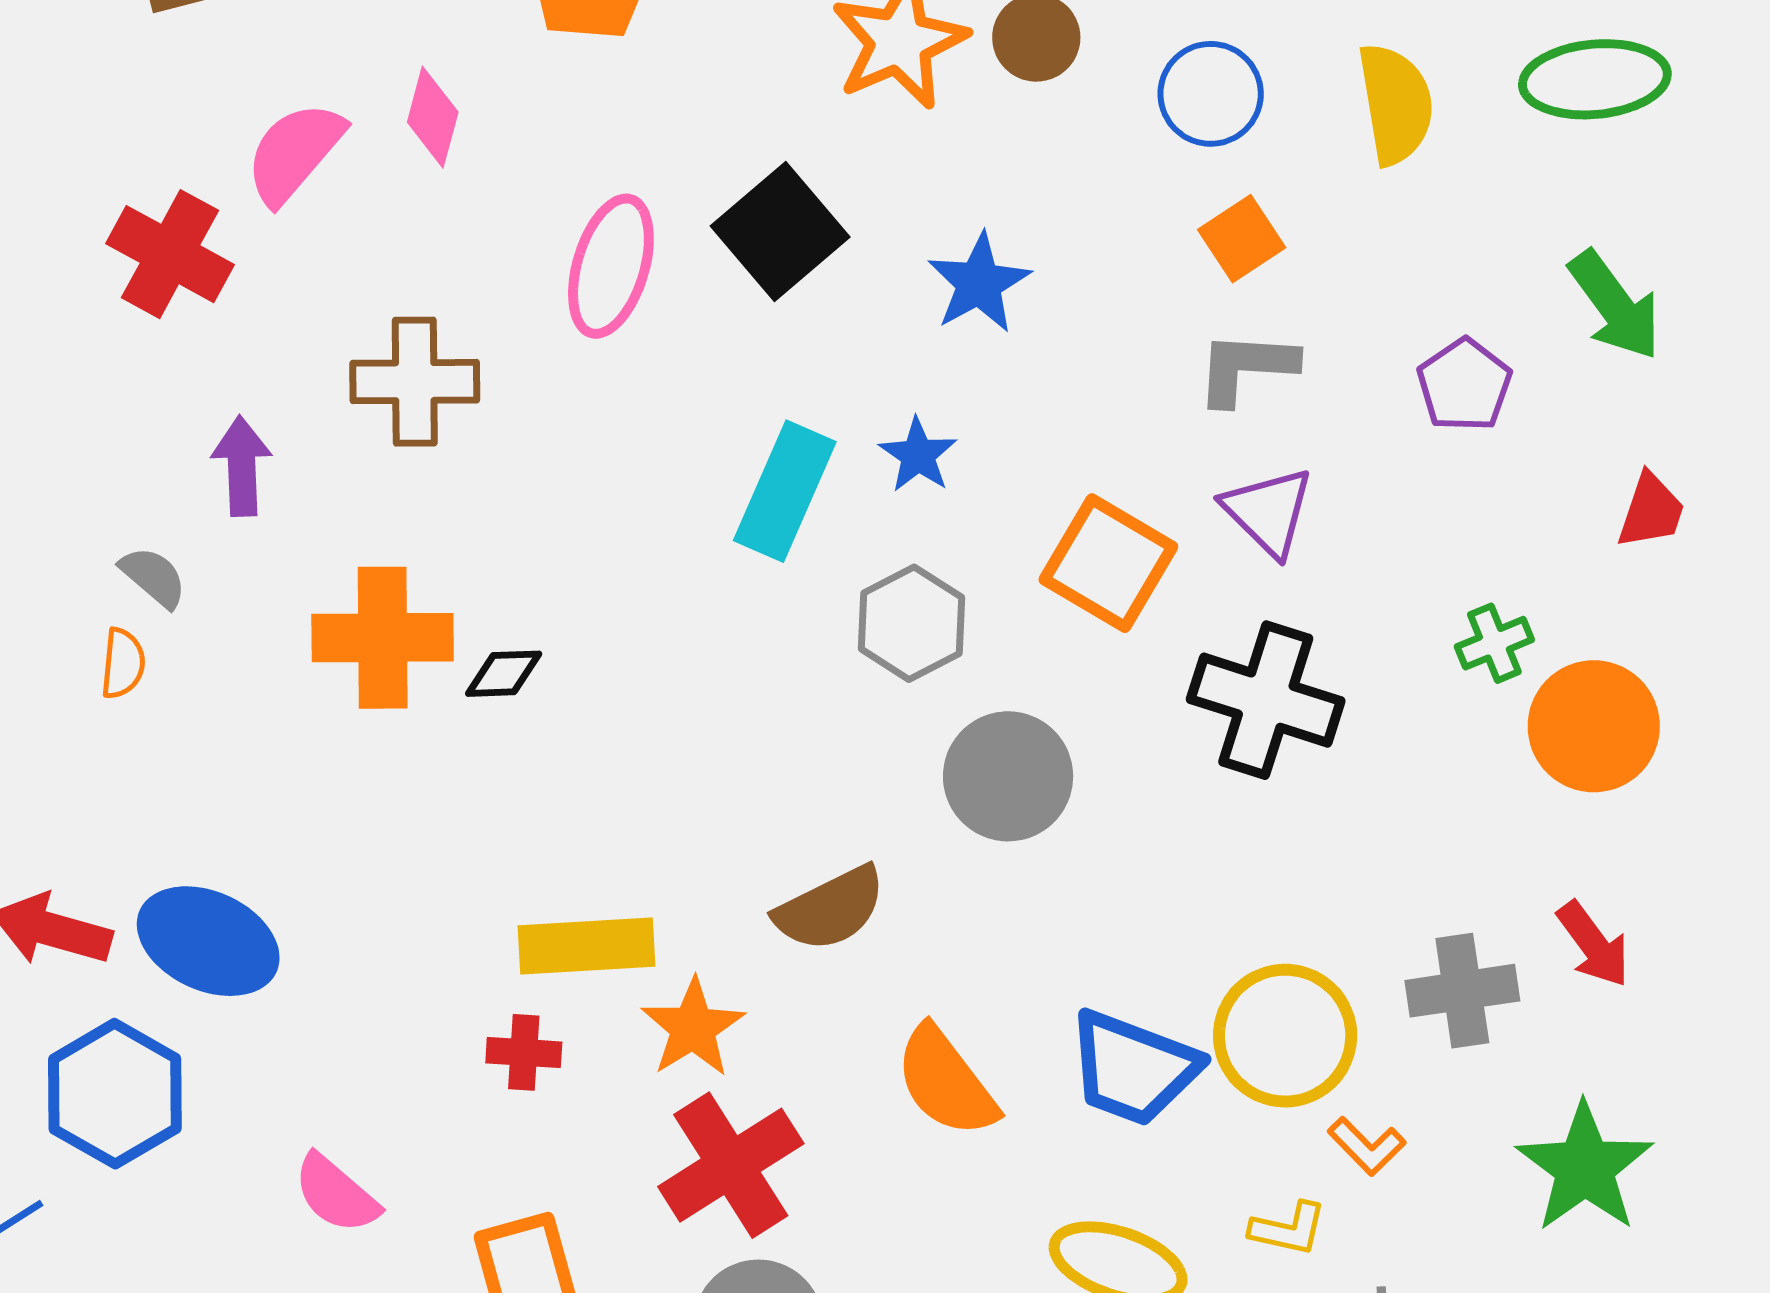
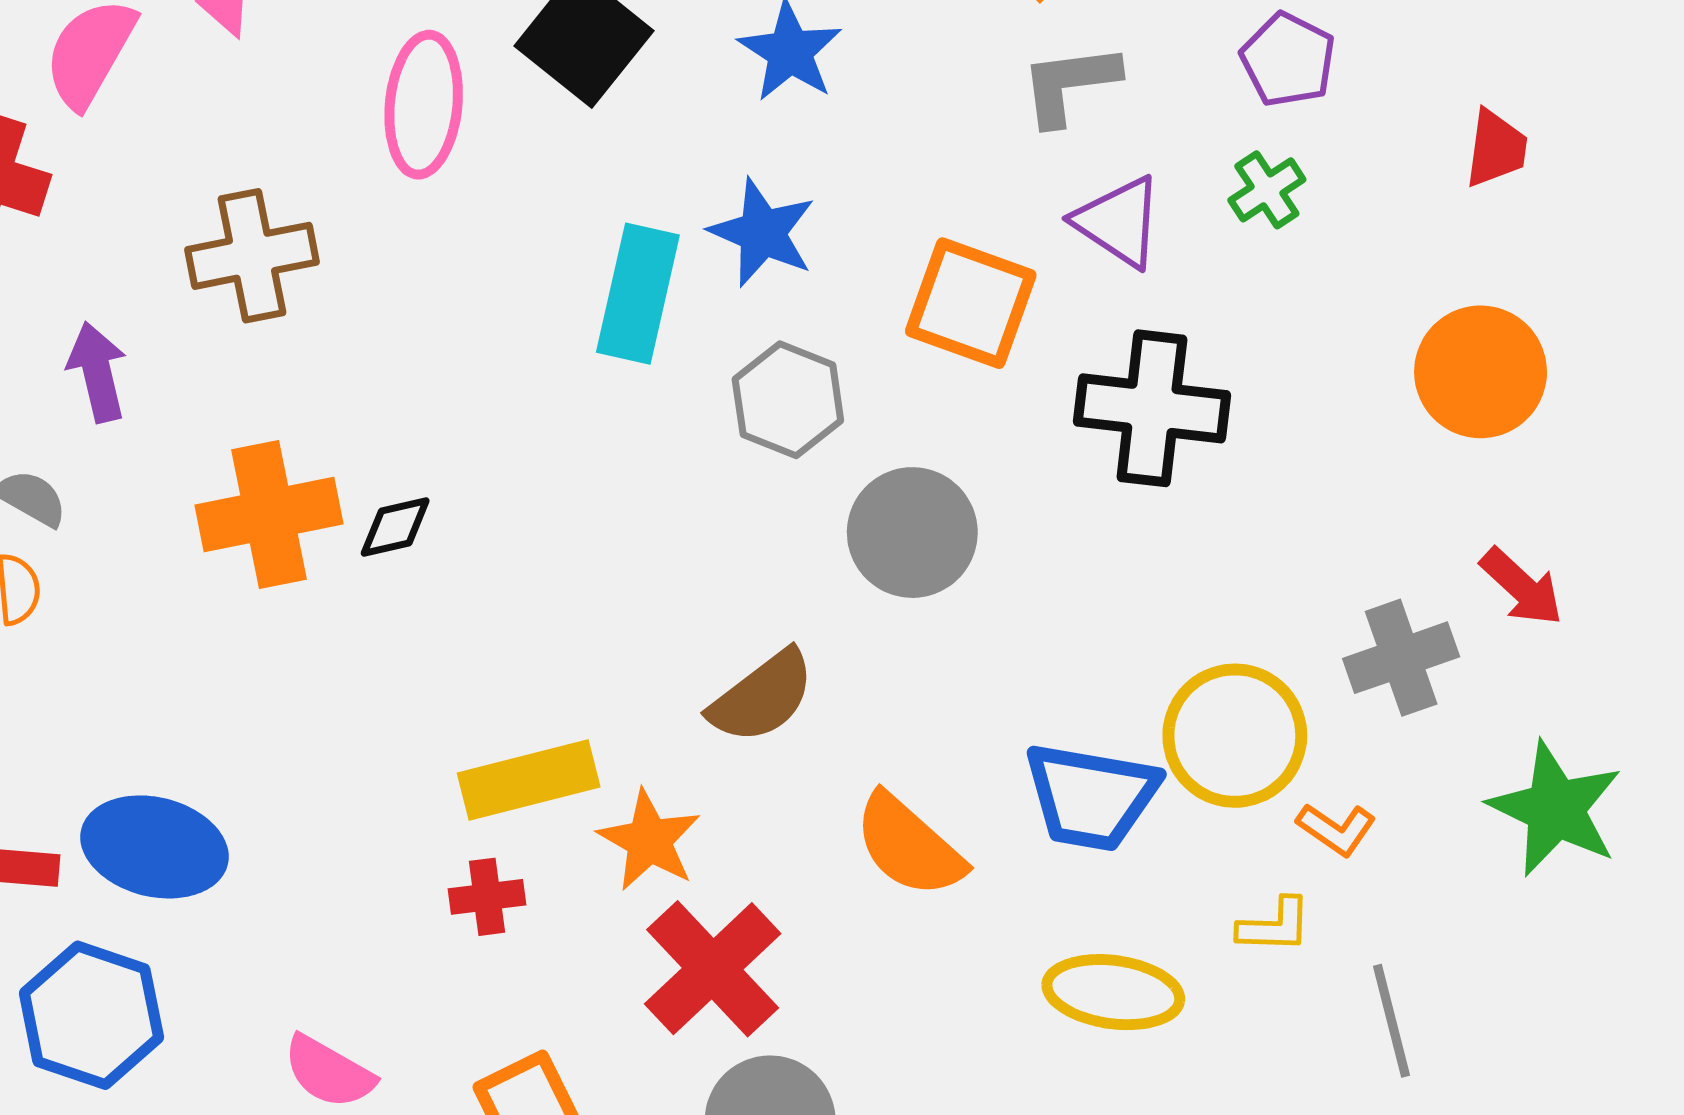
blue star: (918, 455) -> (762, 233), size x1.4
green cross: (1494, 643) -> (1267, 190), moved

